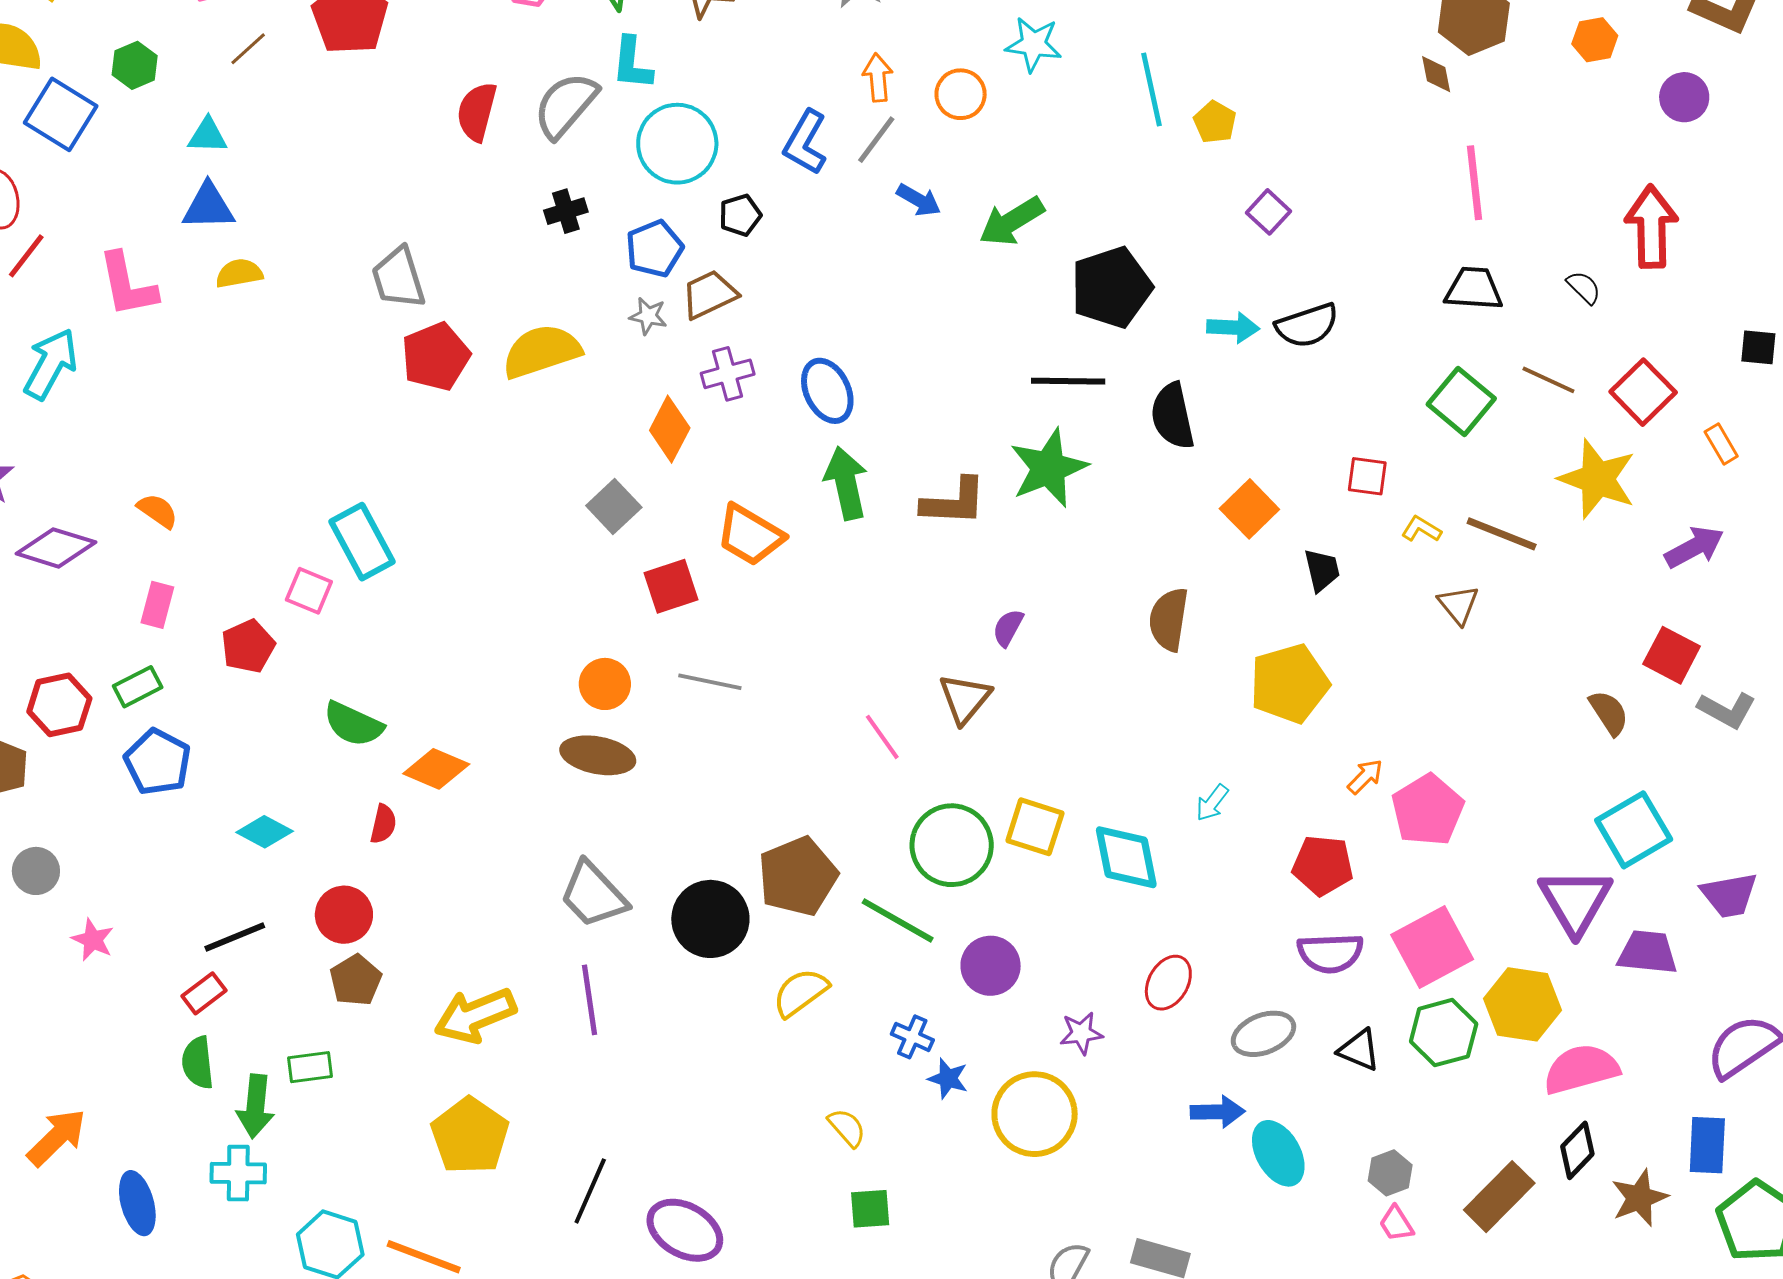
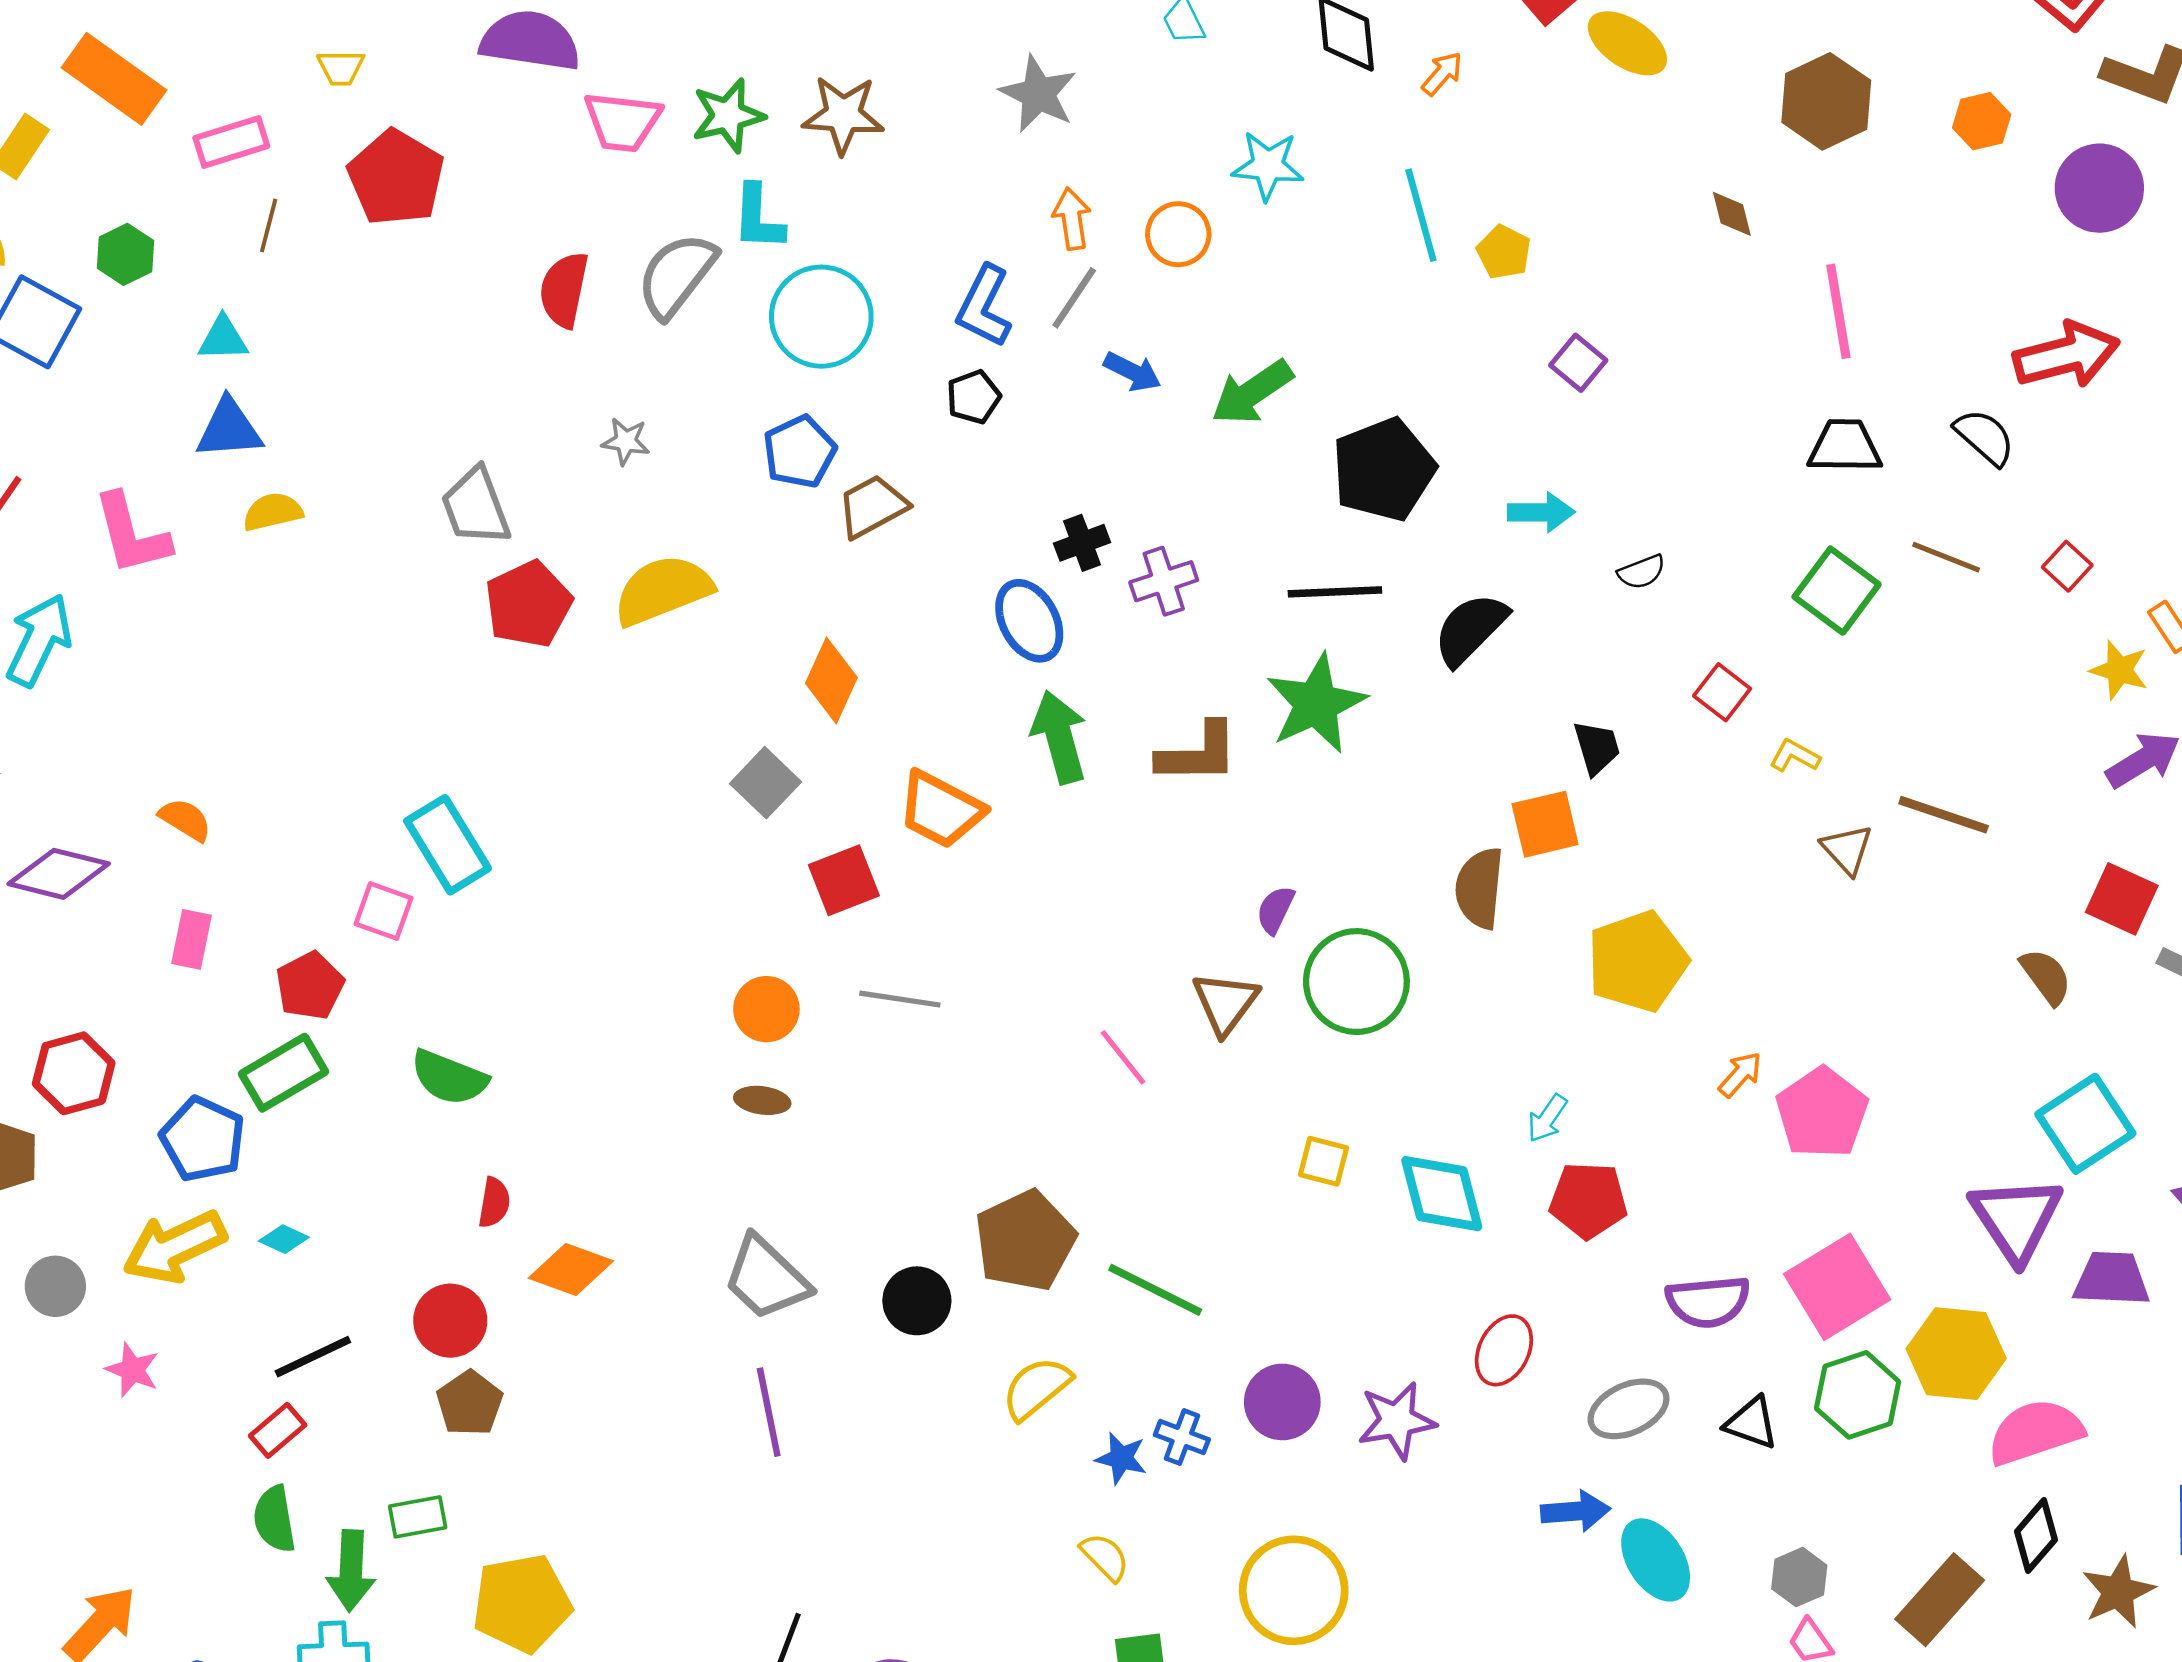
brown line: (248, 49) -> (269, 225), turned -30
brown diamond: (1436, 74) -> (1732, 214), moved
purple circle: (1684, 97) -> (2099, 188), size x1.4
black cross: (566, 211) -> (1082, 543), moved
black pentagon: (740, 215) -> (974, 397), moved
red arrow: (1651, 227) -> (2066, 355), turned 80
black semicircle: (1584, 287) -> (1985, 437), size x1.4
gray star: (648, 316) -> (626, 441), moved
black semicircle: (1307, 326) -> (1642, 572), moved, size x0.6
purple cross: (728, 374) -> (1164, 581), moved
red square: (1643, 392) -> (2067, 566), size x0.6
black semicircle: (1173, 416) -> (1470, 629), turned 60
red square: (1367, 476) -> (1722, 692), turned 33
yellow star: (1597, 479) -> (2119, 670), moved, size x0.6
orange square: (1249, 509) -> (1545, 824), moved, turned 34
brown line: (1502, 534) -> (1944, 815), moved
black trapezoid: (1322, 570) -> (1597, 748), moved
green rectangle: (138, 687) -> (283, 1073), moved, size x1.4
brown ellipse: (598, 755) -> (762, 1100), size x0.6
orange diamond: (436, 769) -> (571, 1270), moved
yellow square: (1035, 827) -> (1324, 1161), size x0.7
cyan diamond: (265, 832) -> (284, 1239), moved, size x0.7
green circle: (952, 845) -> (1356, 982), moved
red pentagon: (1323, 865) -> (1588, 1200), moved
black circle: (710, 919) -> (917, 1301), size x0.7
purple circle: (991, 966) -> (1282, 1402), moved
yellow arrow: (475, 1015) -> (175, 1247), moved
purple star: (1081, 1033) -> (1397, 1421), size x1.4
blue star: (948, 1079) -> (1121, 1458), moved
yellow circle: (1035, 1114) -> (1294, 1590), moved
yellow pentagon: (470, 1136) -> (522, 1603), moved, turned 30

